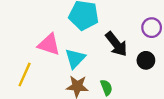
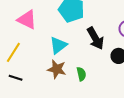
pink triangle: (49, 44) -> (27, 20), moved

